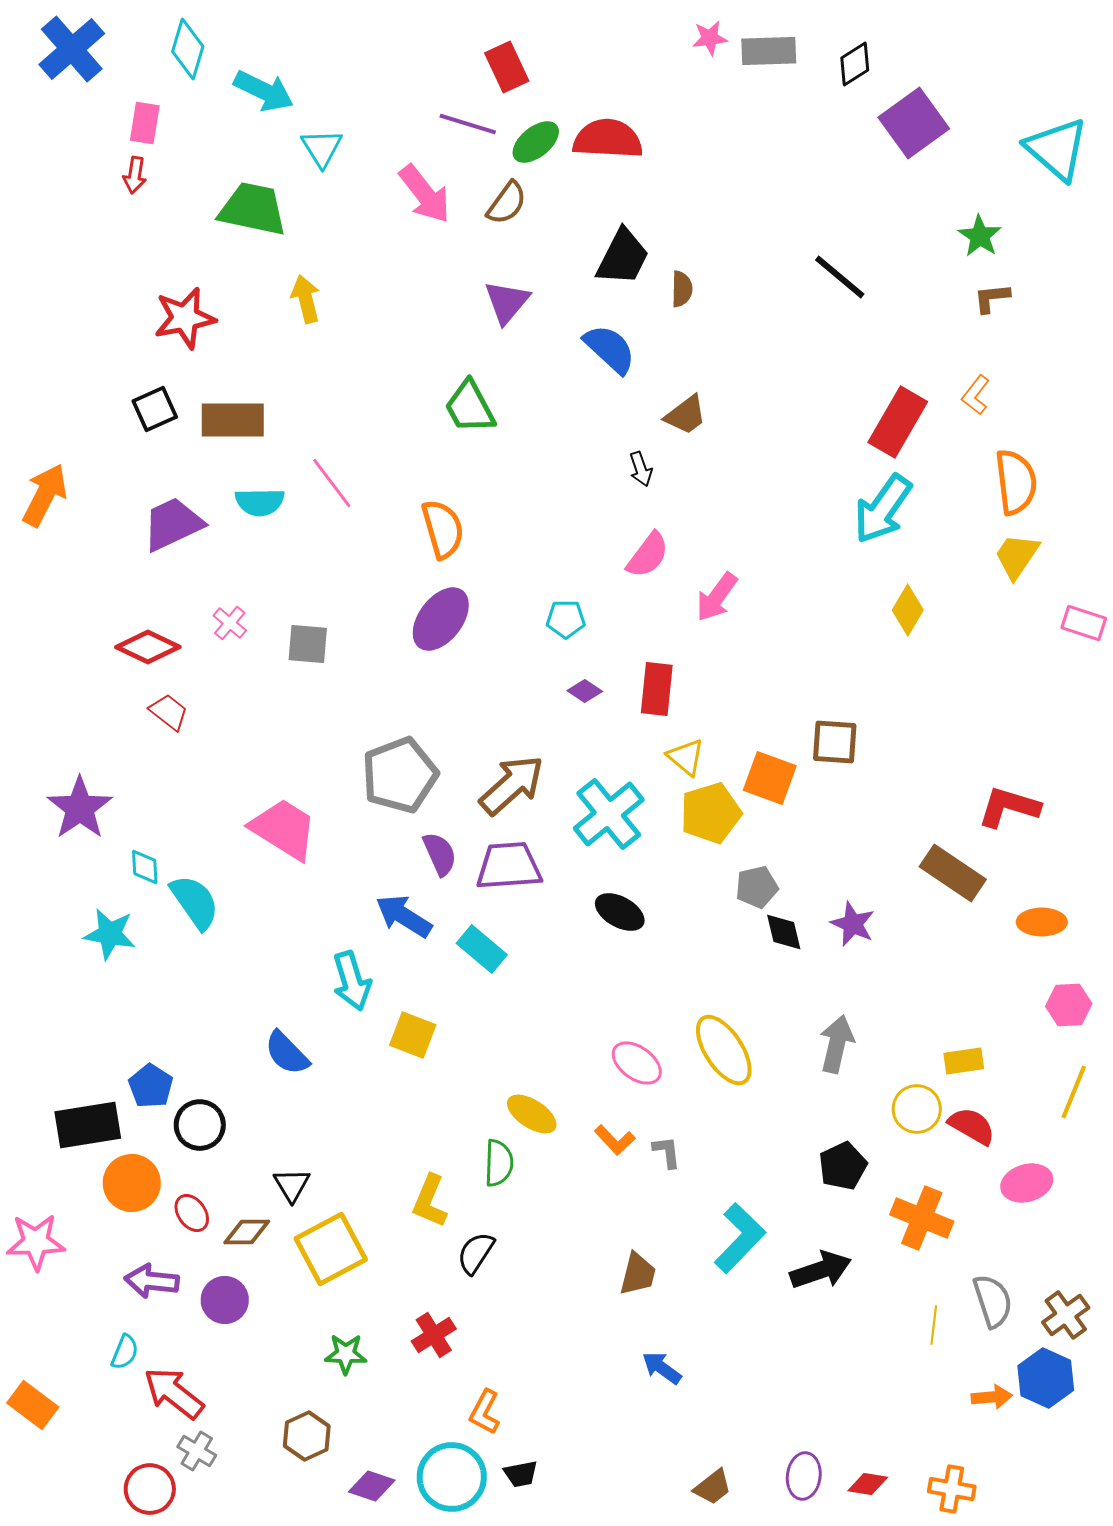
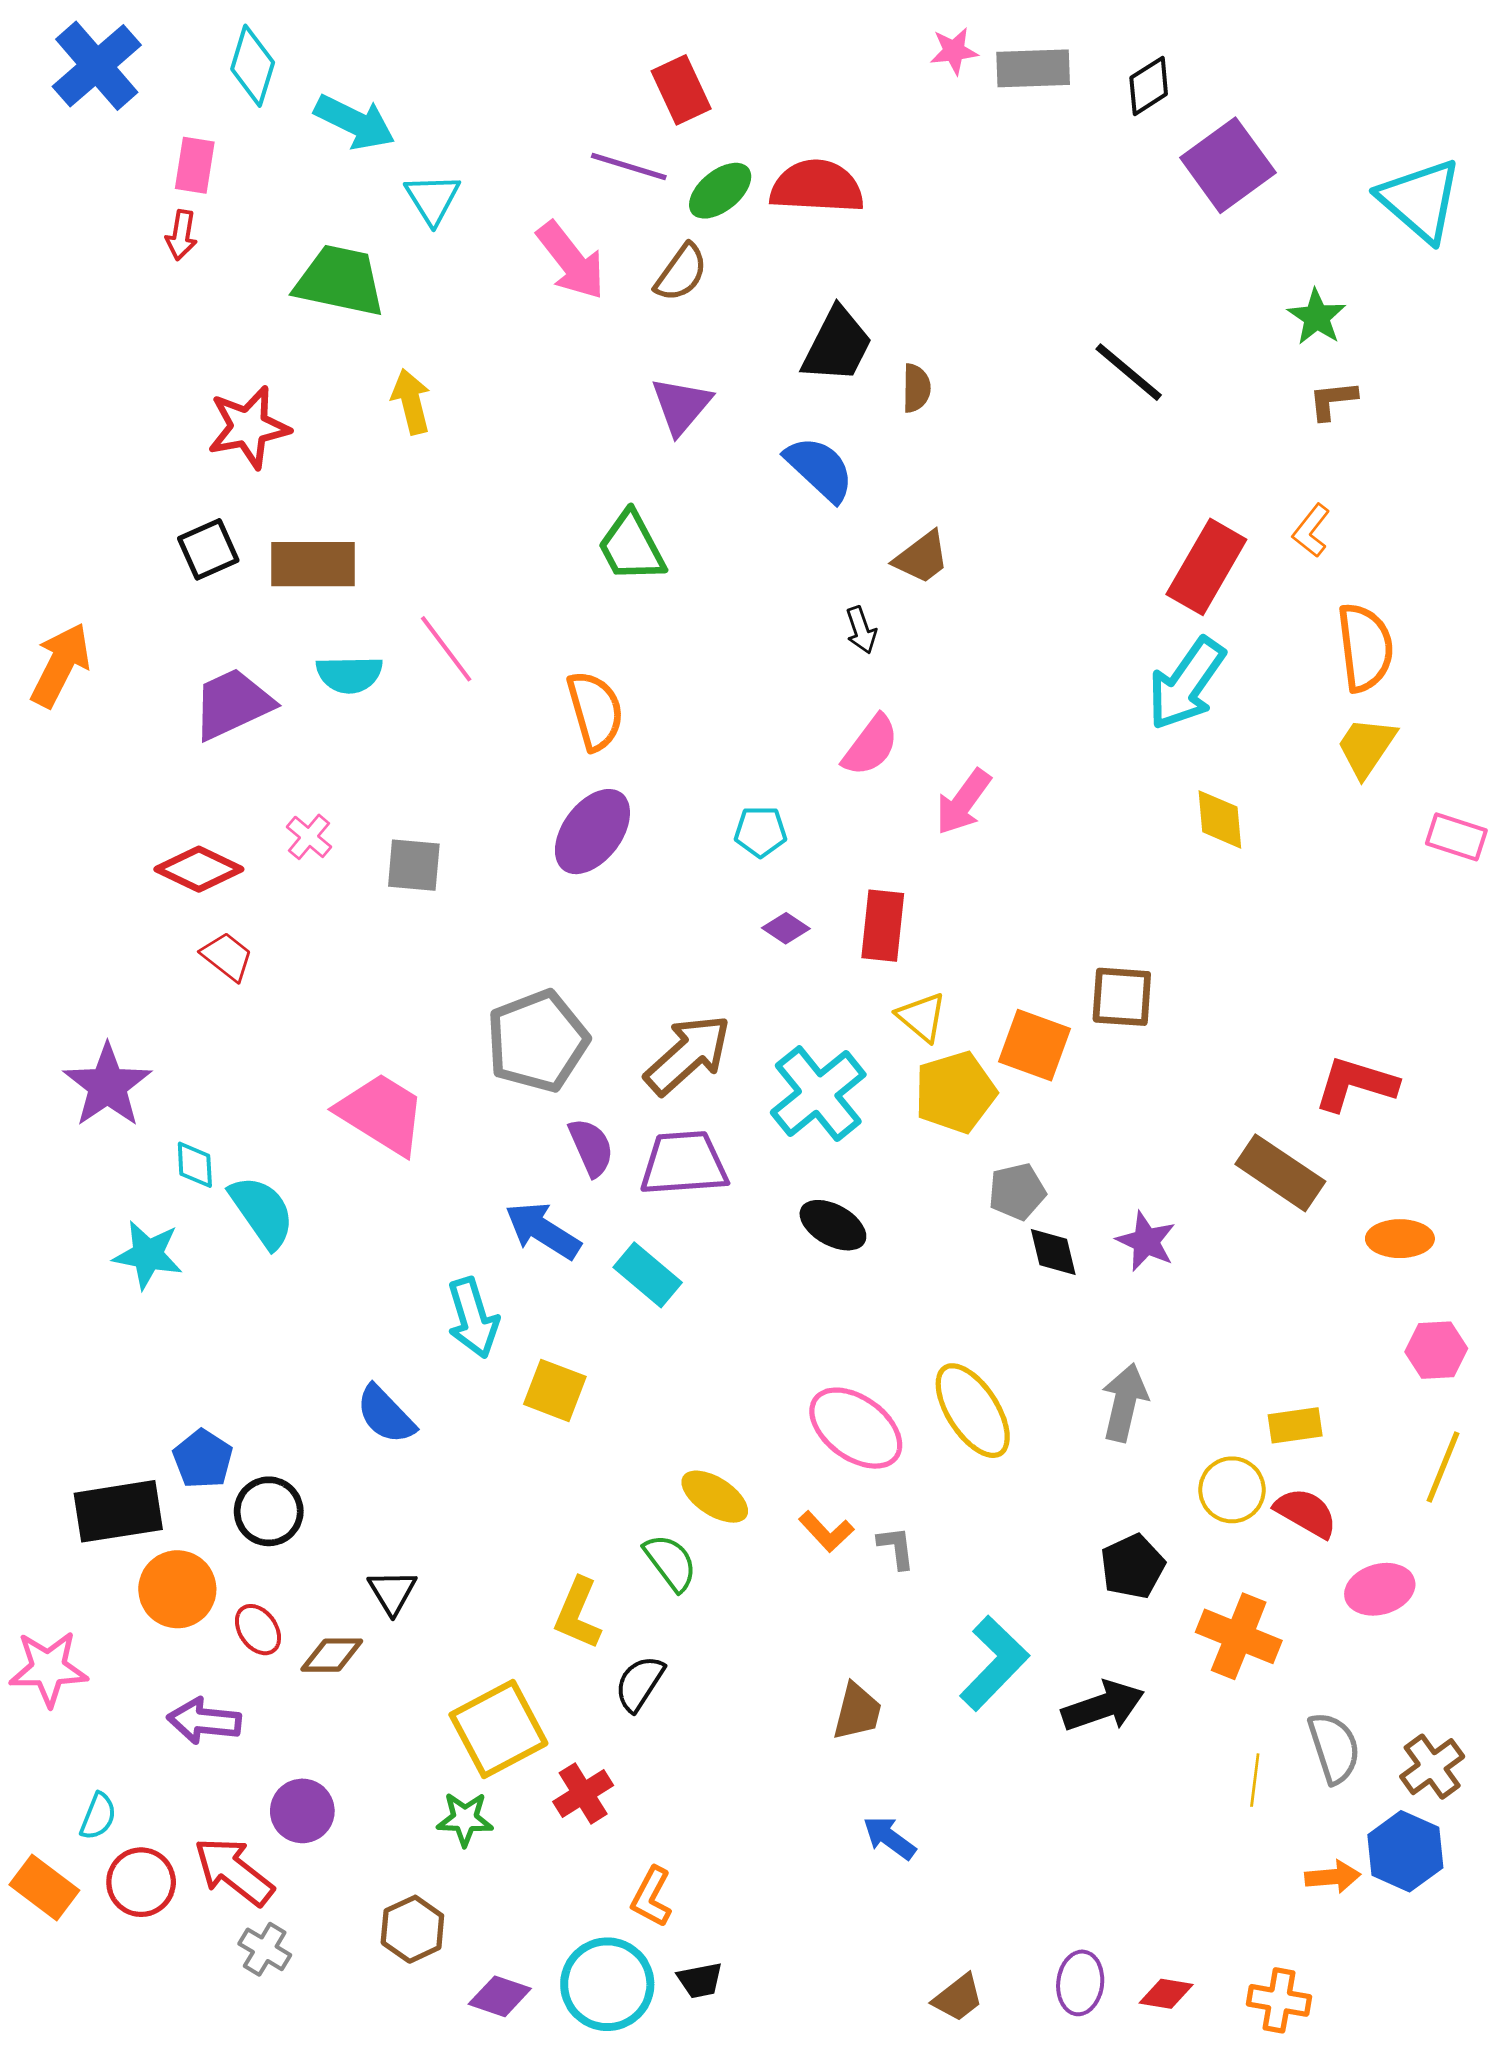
yellow diamond: (908, 610) -> (1220, 819), turned -36
pink ellipse: (637, 1063) -> (856, 1428), size x1.4
green semicircle: (499, 1163) -> (670, 1562), turned -39
yellow square: (331, 1249) -> (498, 1729), moved
purple circle: (225, 1300) -> (302, 1811), moved
cyan semicircle: (125, 1352) -> (98, 1816), moved
red circle: (150, 1489) -> (141, 1882), moved

